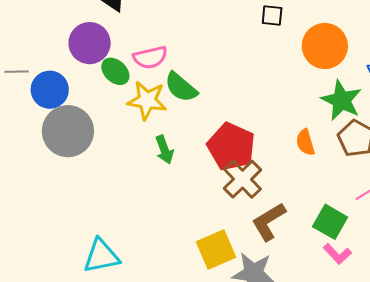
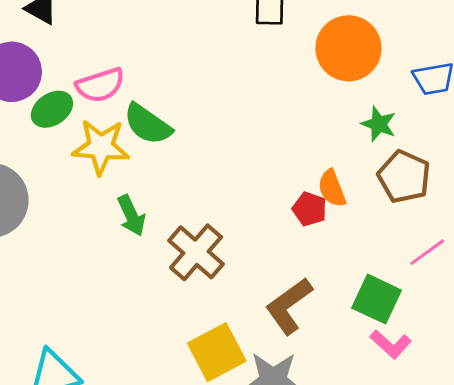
green ellipse: (115, 71) -> (52, 109), turned -72
green star: (342, 100) -> (379, 124), size x0.6
red pentagon: (231, 147) -> (310, 209), moved, size x0.5
brown cross: (242, 179) -> (196, 252), moved

